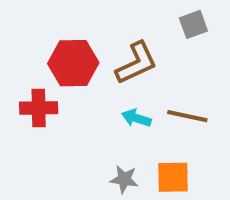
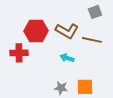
brown L-shape: (136, 63) -> (67, 31), turned 55
brown line: (187, 116) -> (92, 40), moved

